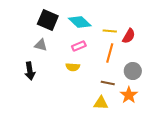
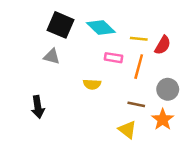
pink rectangle: (79, 46) -> (113, 58), moved, turned 32
black arrow: (30, 71) -> (38, 107), moved
yellow triangle: (101, 103) -> (127, 130), turned 35

